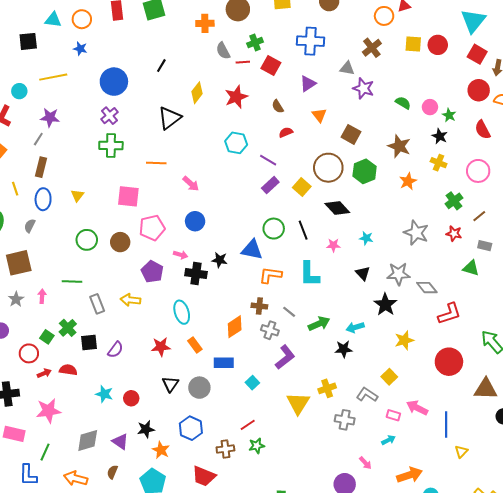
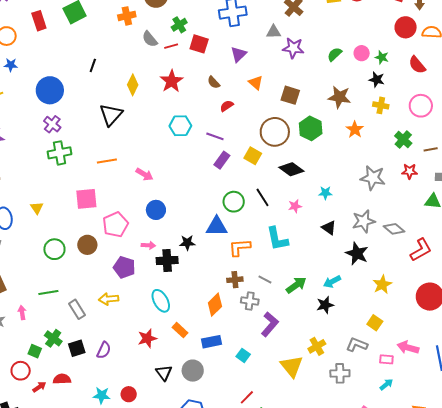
green semicircle: (403, 103) -> (335, 54), turned -63
brown line: (479, 216) -> (431, 149), turned 40

